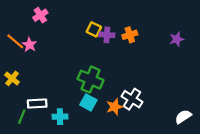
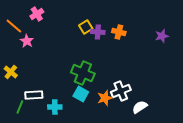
yellow square: (94, 29) -> (86, 27), turned 32
orange cross: (130, 35) -> (119, 32), turned 32
orange line: (15, 41) -> (14, 26), moved
white cross: (132, 99) -> (121, 91), turned 36
white semicircle: (183, 117) -> (140, 107), moved

